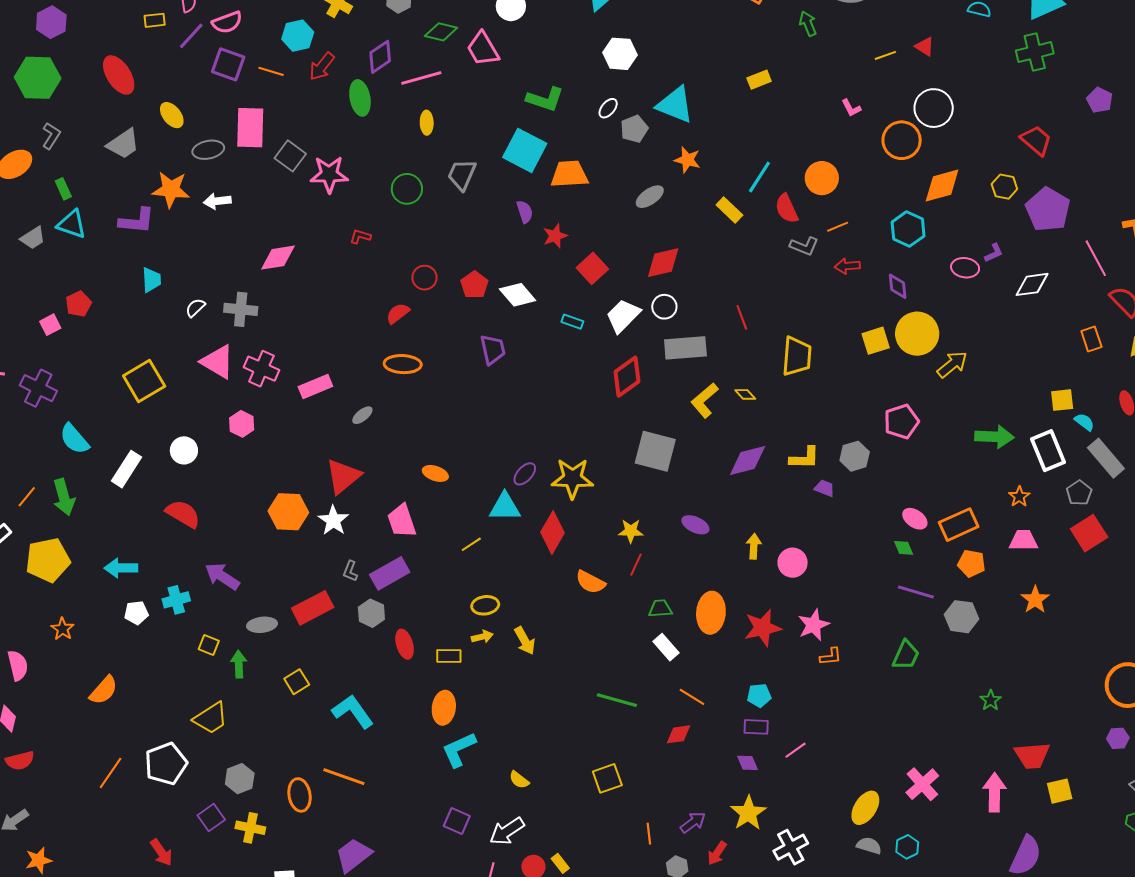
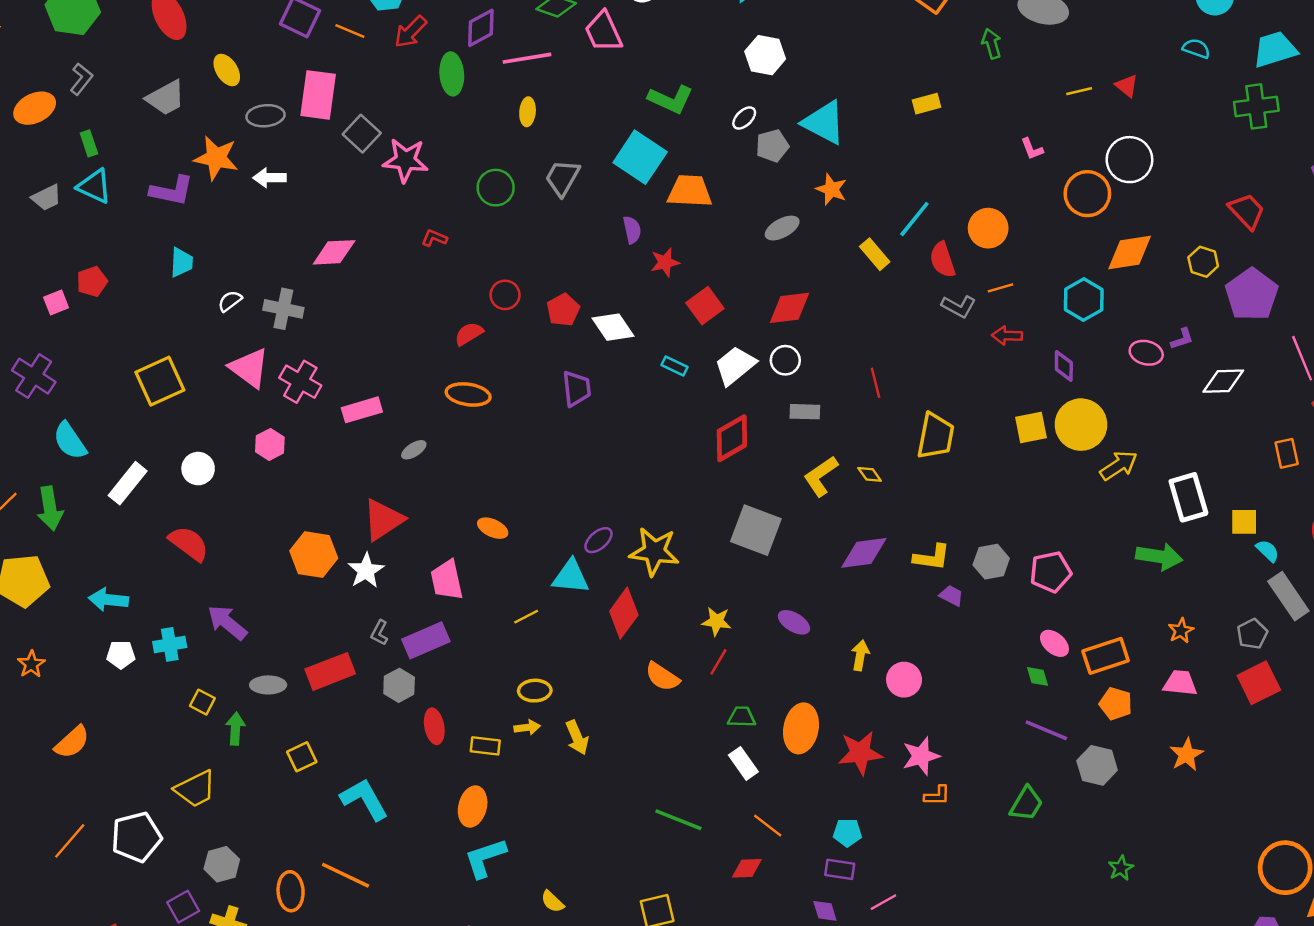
gray rectangle: (685, 348) -> (805, 412), size x0.6
pink pentagon: (901, 422) -> (1051, 572), moved
white rectangle: (1048, 451) -> (1188, 497), moved

